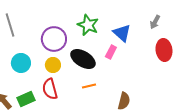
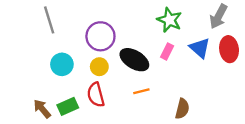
gray arrow: (155, 22) -> (219, 16), size x1.5
green star: (88, 25) -> (169, 20), moved
blue triangle: (122, 33) -> (200, 48), moved

